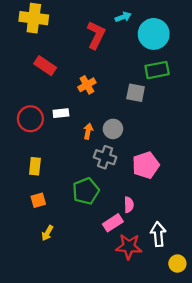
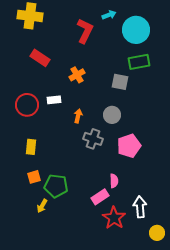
gray circle: (113, 129) -> (112, 115), moved
green pentagon: (86, 191) -> (56, 186), moved, turned 30
red star: (129, 247) -> (114, 218), turned 30

